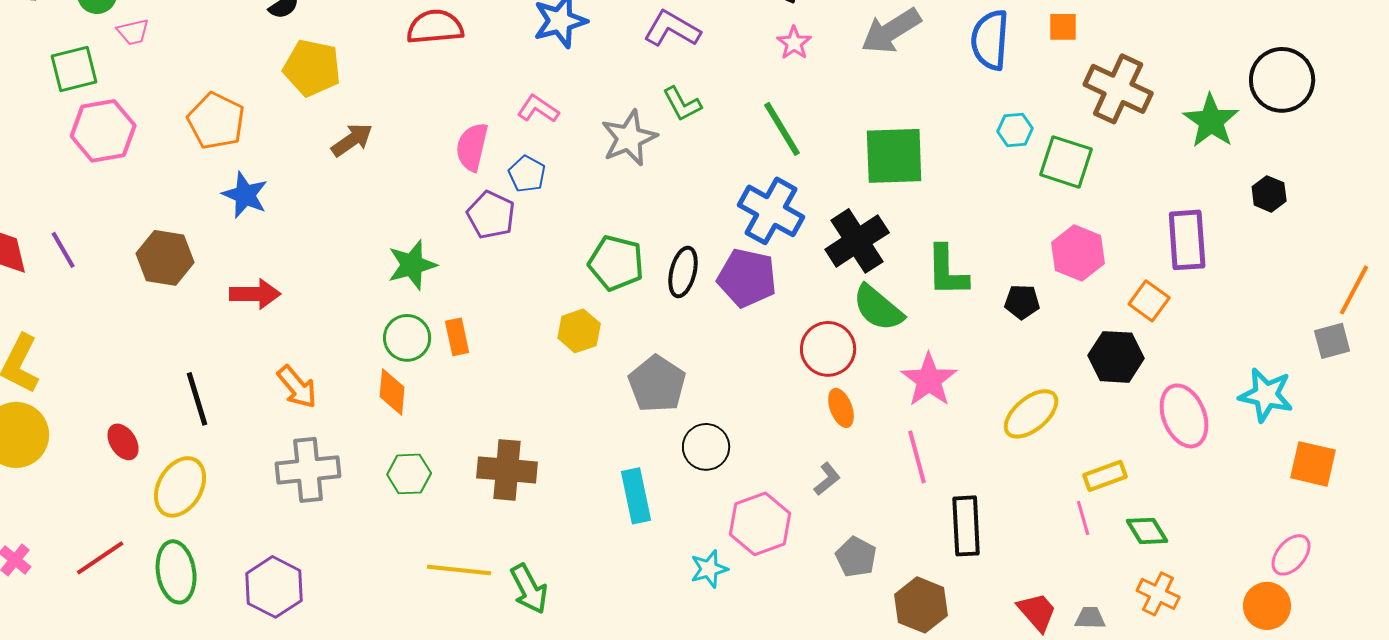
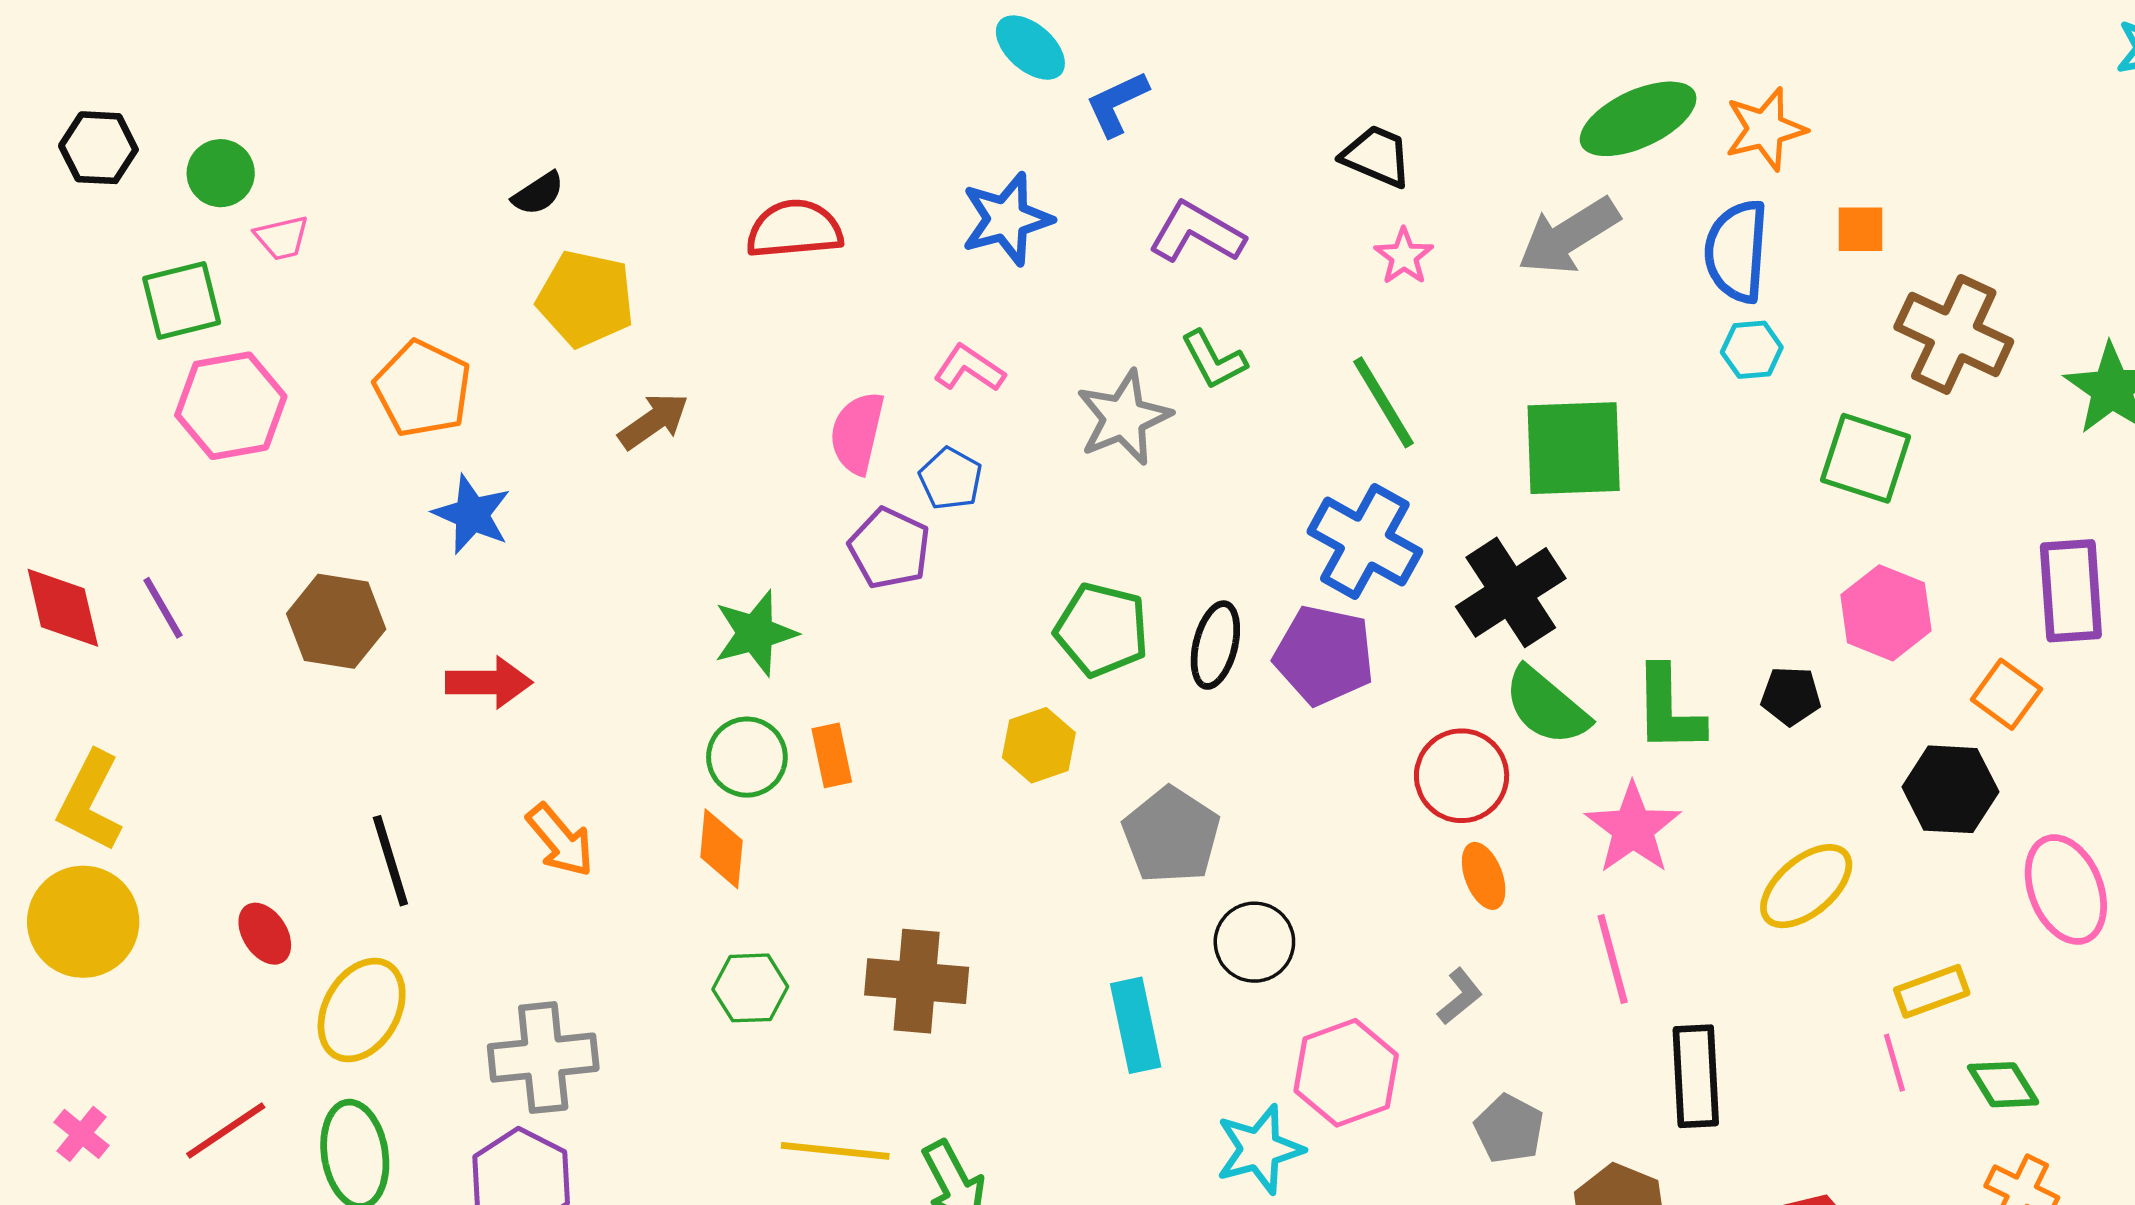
cyan hexagon: (1015, 130) -> (1752, 350), moved
green L-shape: (947, 271) -> (1669, 710), moved
gray cross: (308, 470) -> (543, 1058), moved
cyan star: (709, 569) -> (1260, 1149), size x1.4

